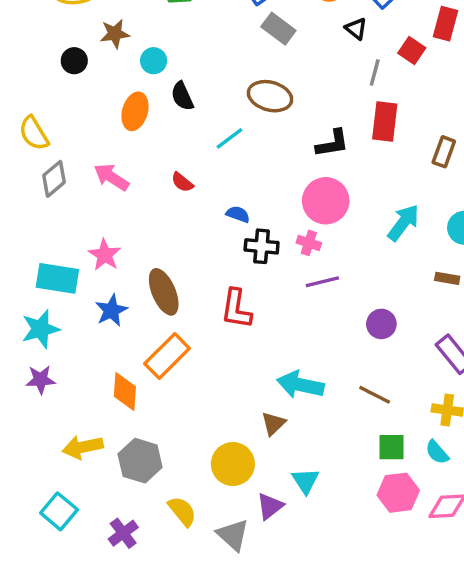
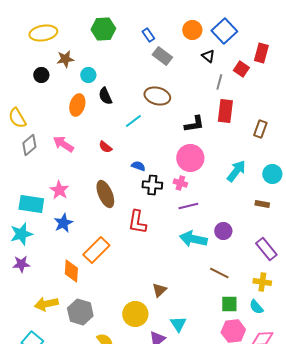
brown ellipse: (164, 292) -> (105, 194), moved
cyan arrow: (300, 385) -> (193, 239), moved

